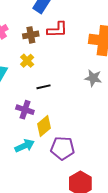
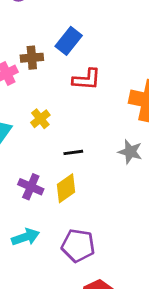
brown cross: (31, 35) -> (32, 58), moved
black line: (43, 87) -> (73, 152), moved
yellow diamond: (44, 126) -> (66, 188), moved

